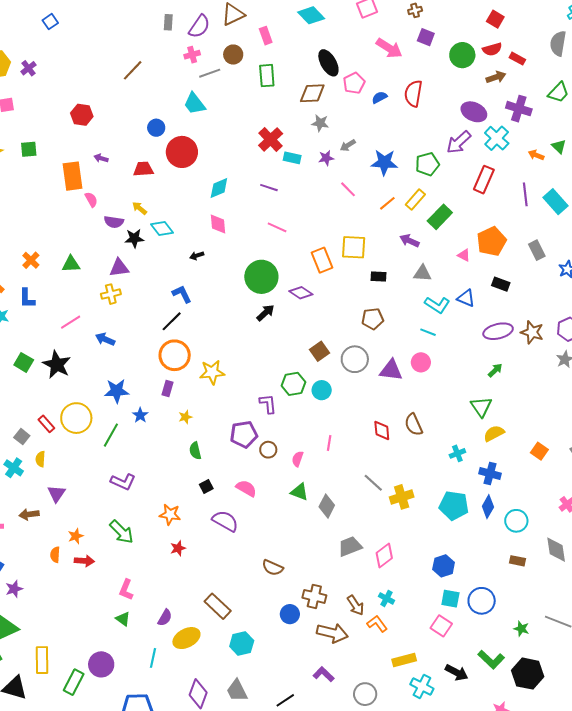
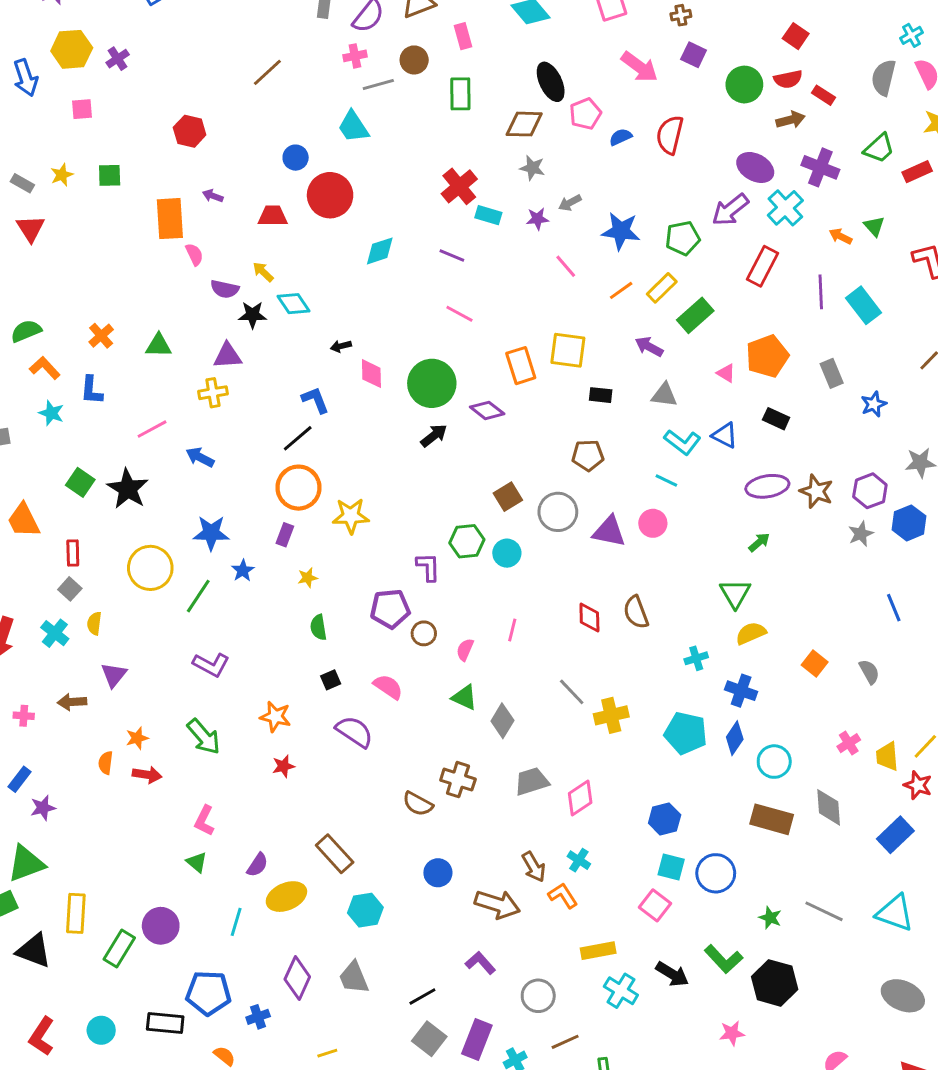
pink diamond: (218, 224) -> (371, 374), moved
red rectangle: (46, 424) -> (73, 553), moved, turned 36
brown rectangle: (517, 561) -> (772, 819), size x1.8
brown cross: (314, 596) -> (458, 780), moved

